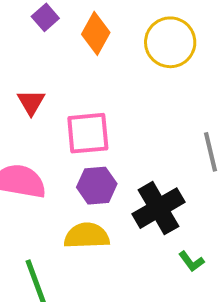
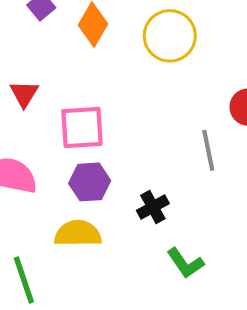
black cross: (158, 208) -> (153, 207), size x0.6
green L-shape: (191, 261) -> (185, 263), size x1.4

